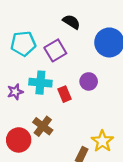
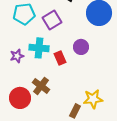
yellow star: (102, 141) -> (93, 99), turned 30

